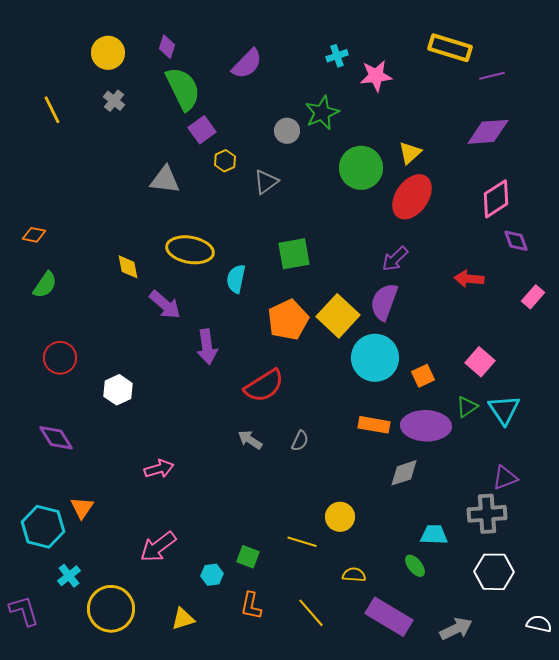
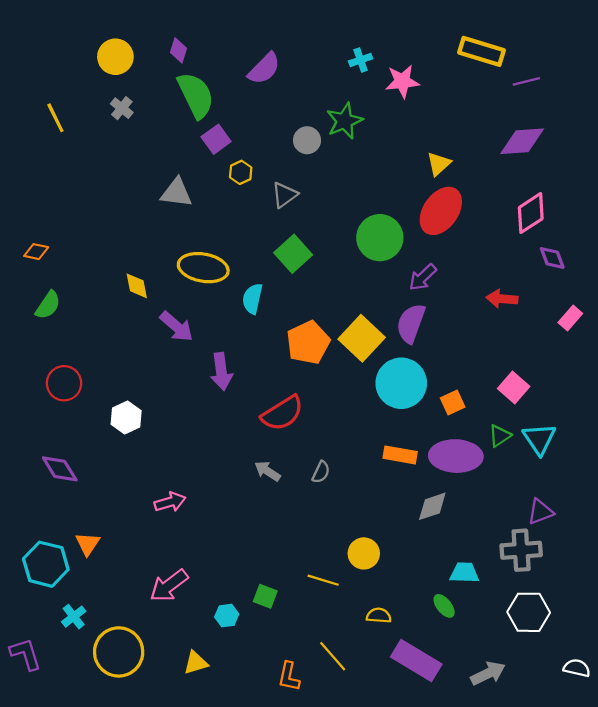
green circle: (361, 168) -> (380, 238), moved
green square: (294, 254) -> (293, 254), moved, turned -32
orange L-shape: (251, 606) -> (289, 677), moved

